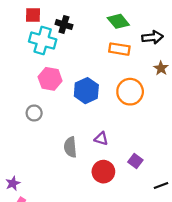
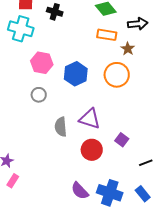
cyan cross: (43, 41) -> (21, 29), moved
brown star: (161, 68) -> (128, 49), moved
gray circle: (34, 113) -> (39, 95), moved
purple triangle: (101, 139) -> (90, 119), size x1.6

